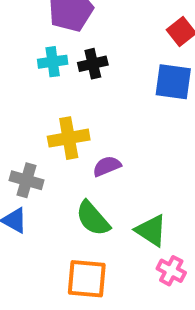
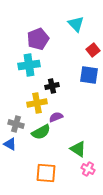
cyan cross: (53, 62) -> (29, 65), size x1.5
black cross: (93, 64) -> (52, 86), moved
green semicircle: (93, 218) -> (41, 132), moved, turned -78

